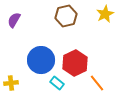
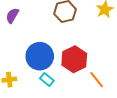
cyan rectangle: (57, 83) -> (47, 80), moved

